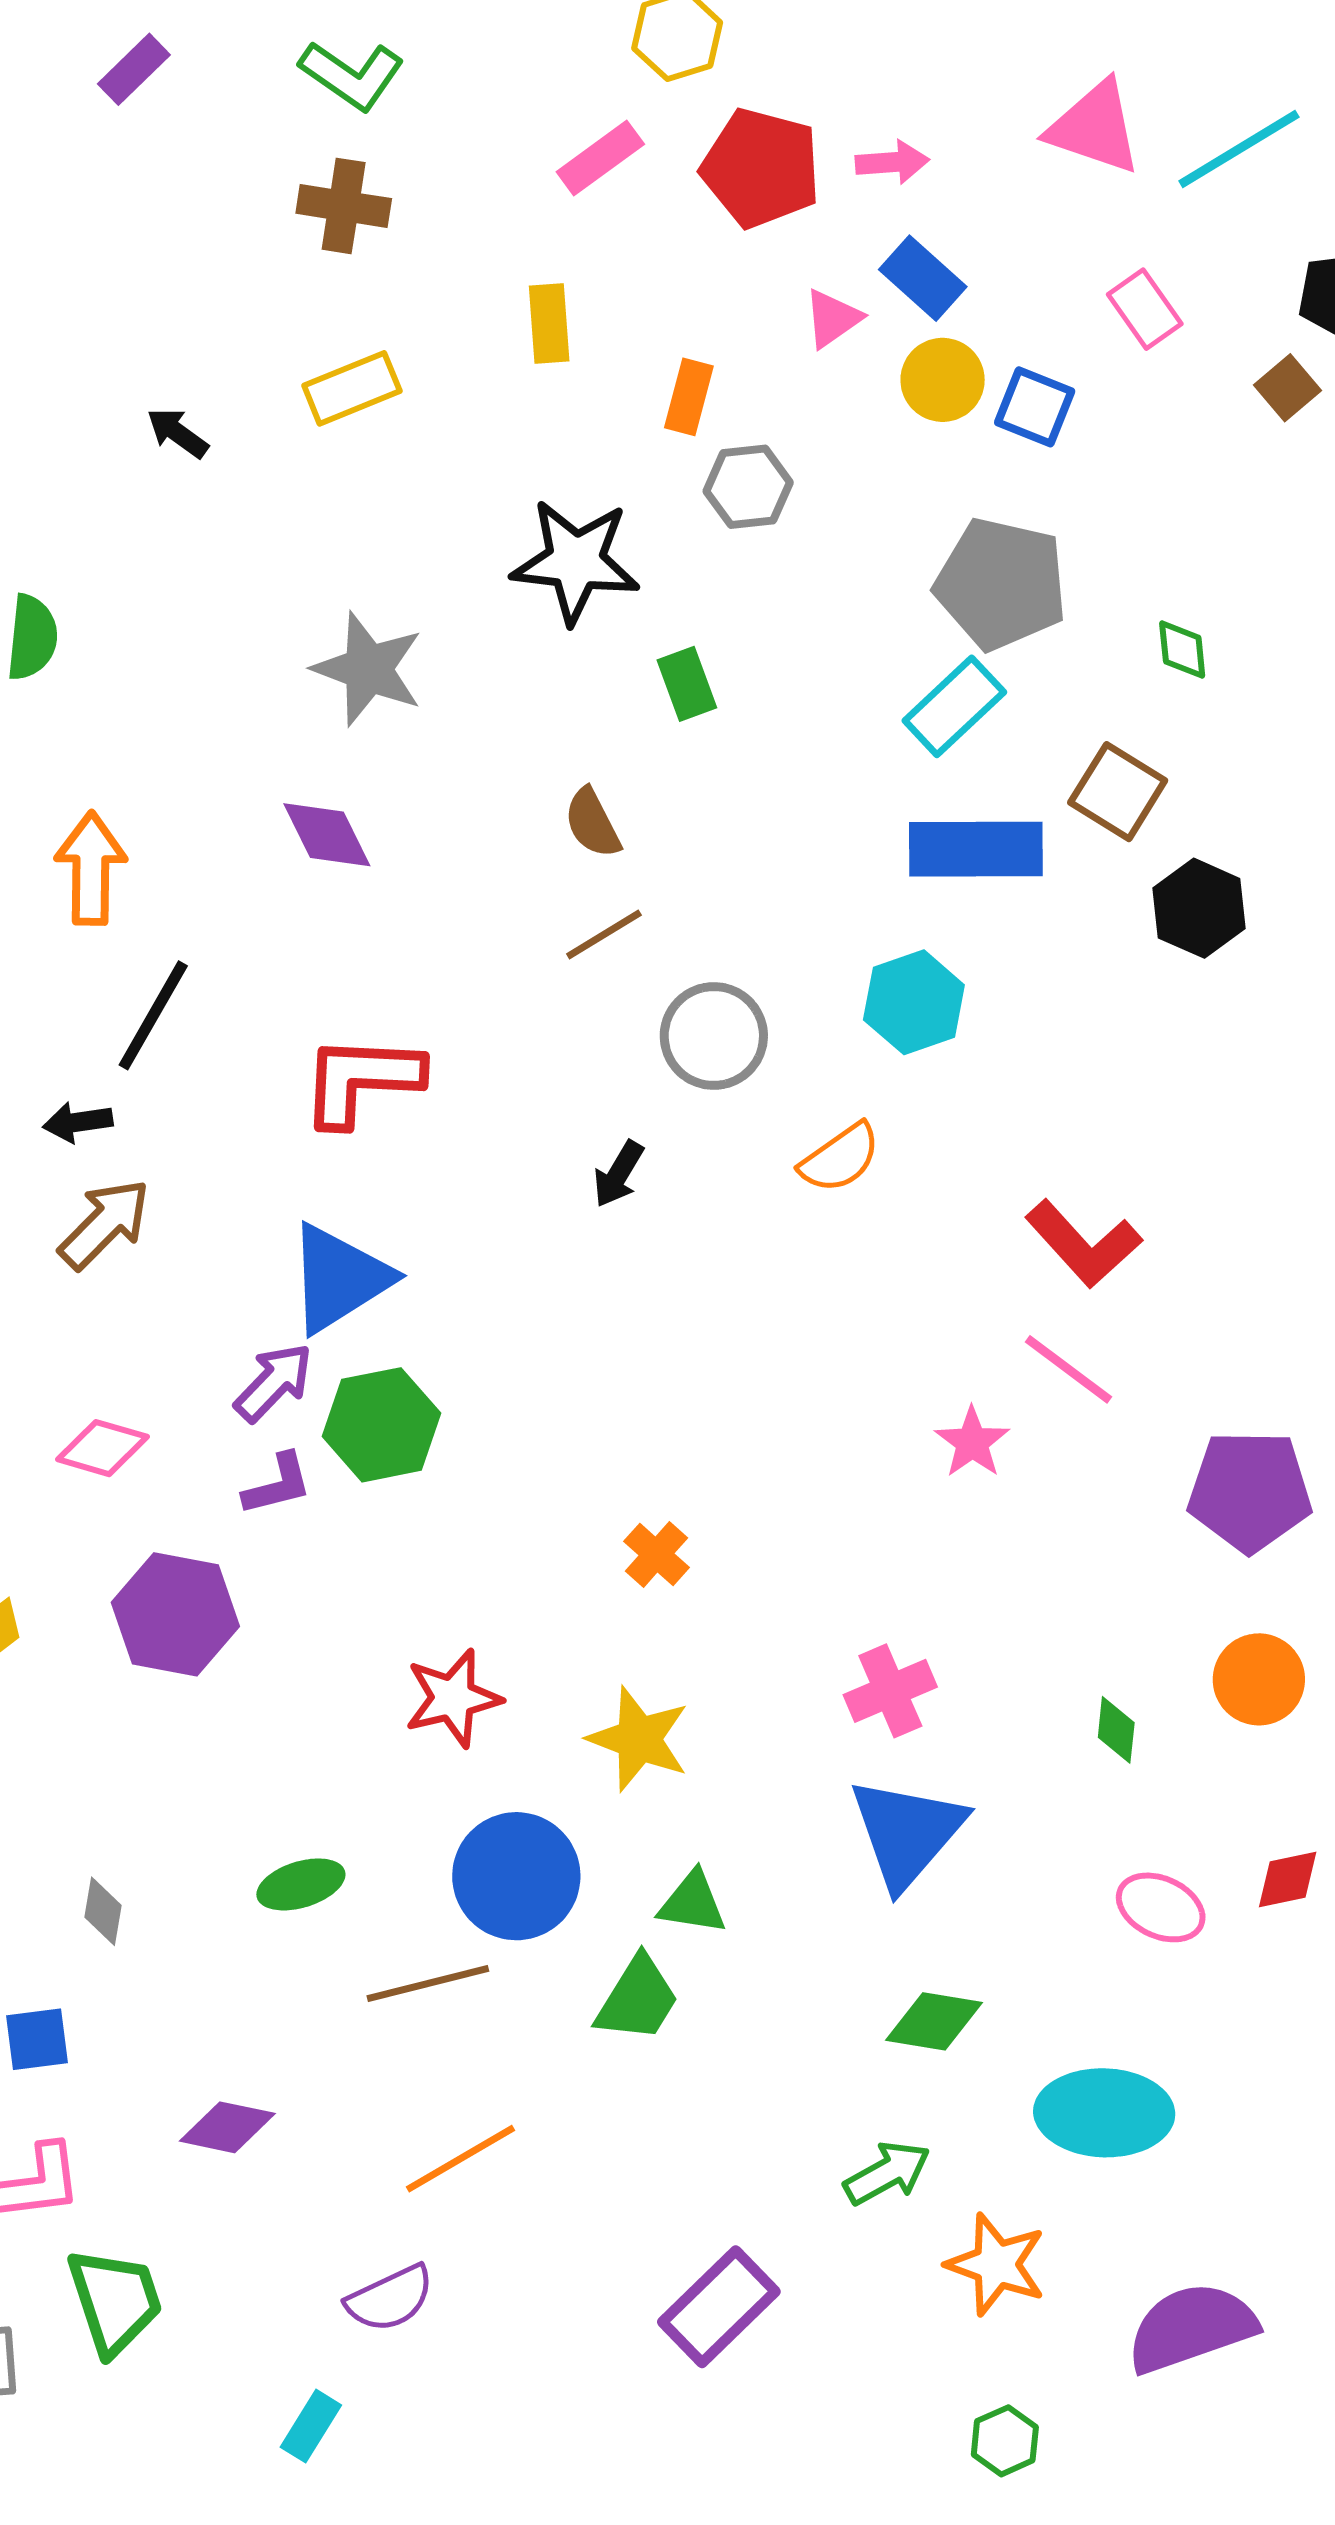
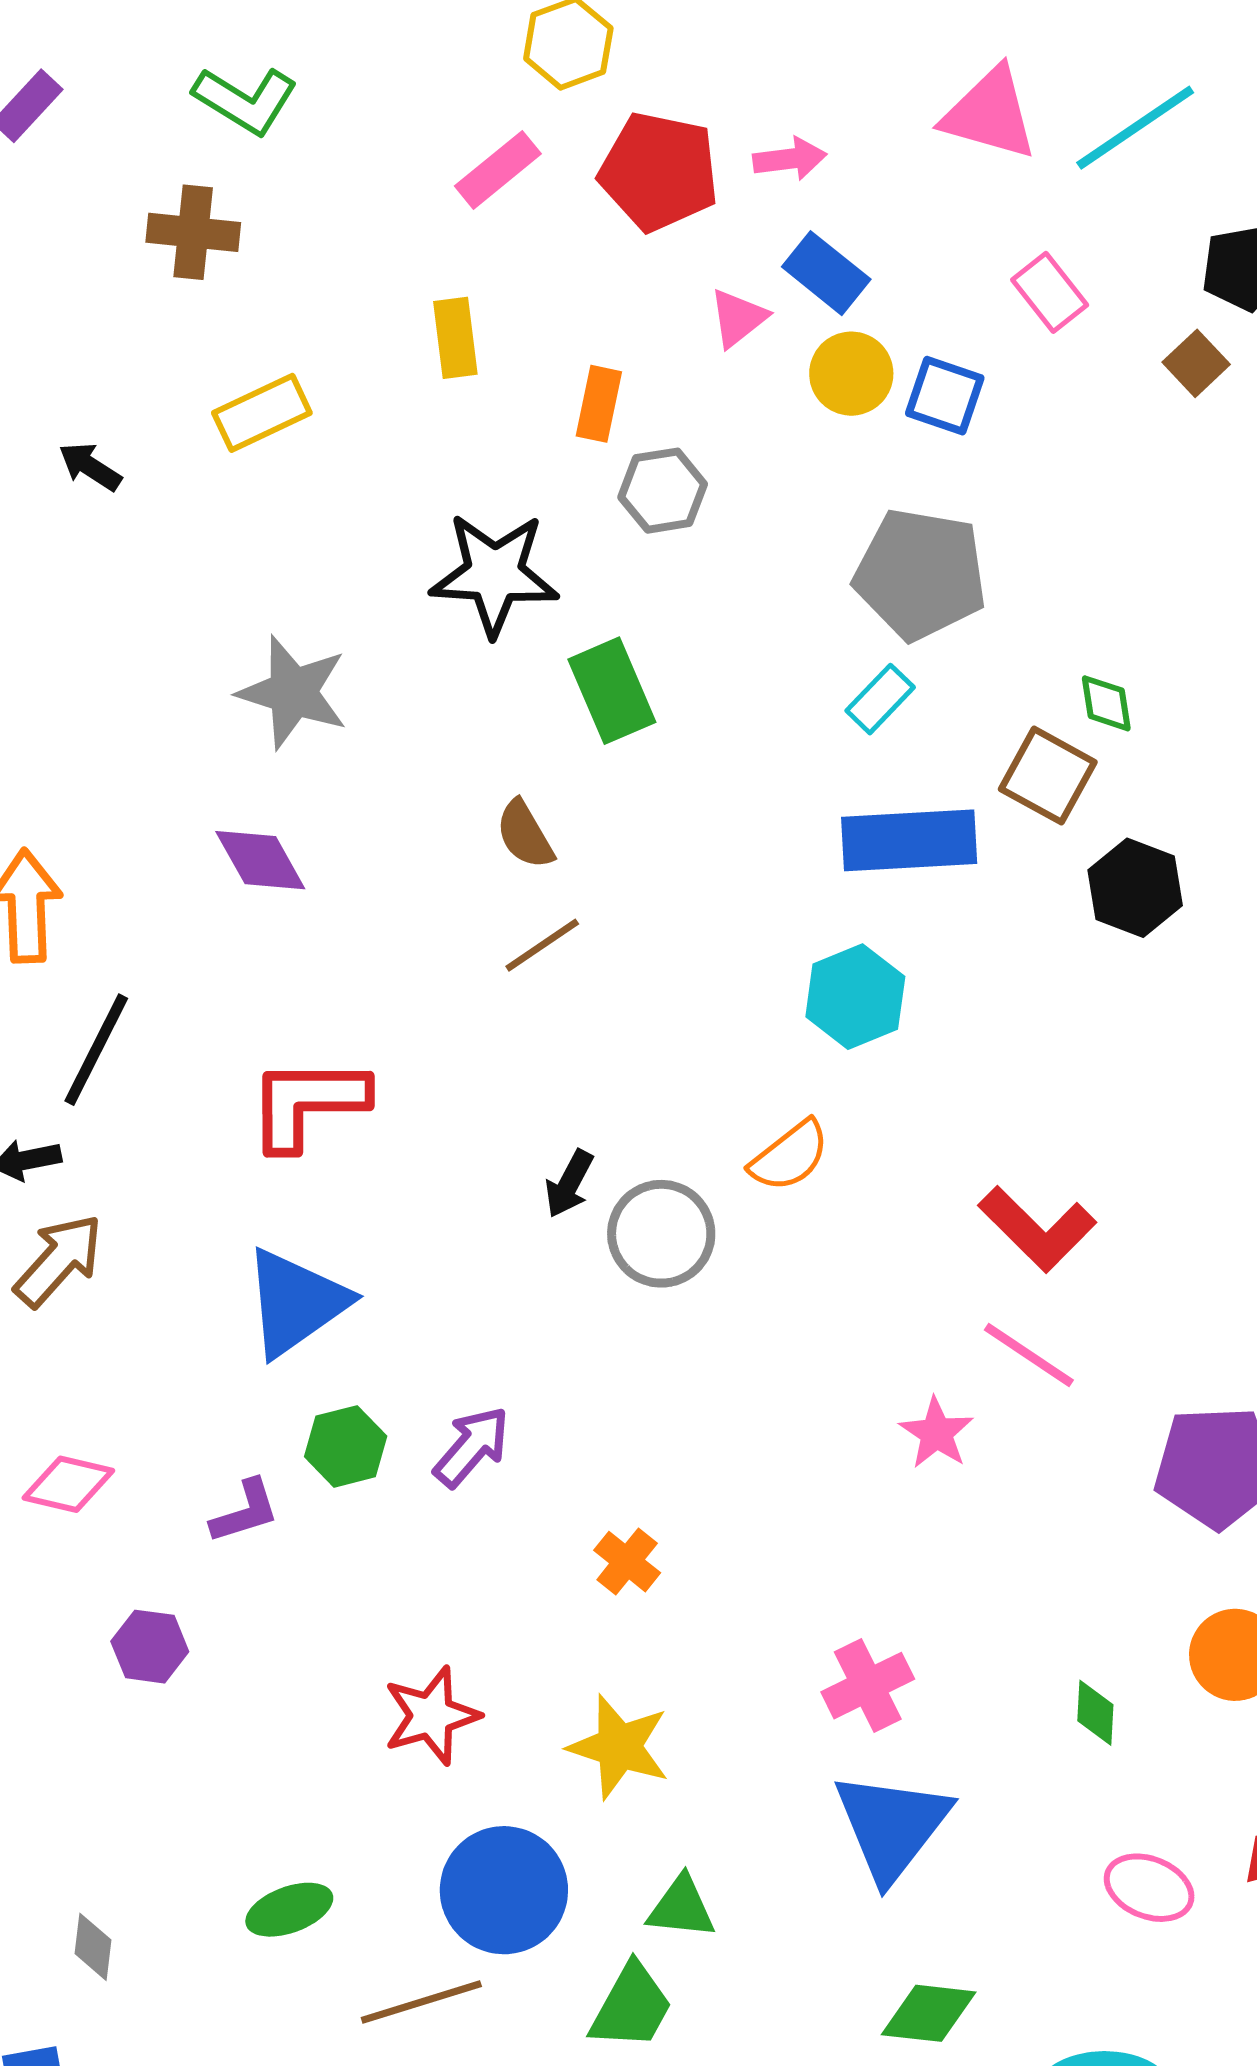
brown cross: (344, 206) -> (193, 232), moved
green diamond: (1182, 650) -> (1106, 703), moved
green rectangle: (687, 684) -> (612, 691), size x1.4
cyan rectangle: (954, 706) -> (880, 699), size x0.7
gray circle: (714, 1036) -> (661, 1234), moved
purple arrow: (274, 1382) -> (472, 1447), moved
green hexagon: (381, 1425) -> (346, 1446), size x0.7
purple hexagon: (175, 1614) -> (150, 1647), size x0.6

